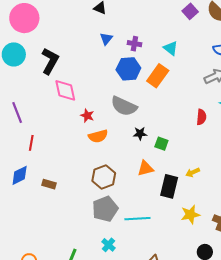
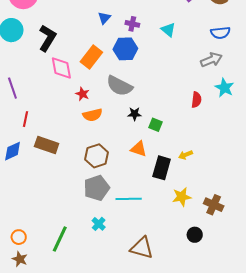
orange rectangle: (158, 76) -> (91, 57), moved
orange triangle: (145, 168) -> (139, 149), turned 30
brown rectangle: (49, 184) -> (47, 145), moved, size x1.6

